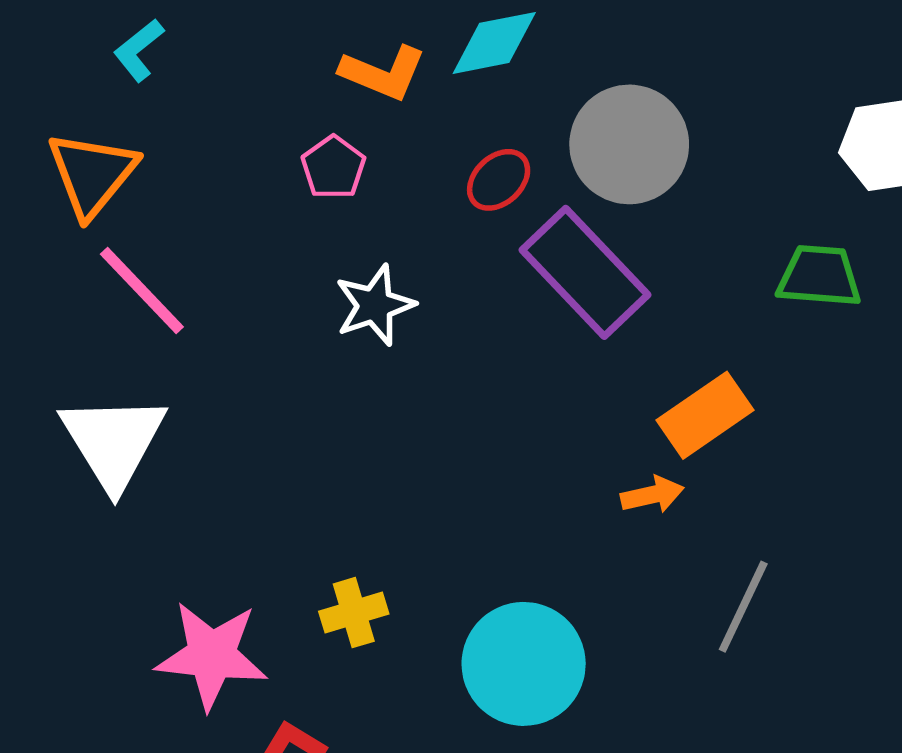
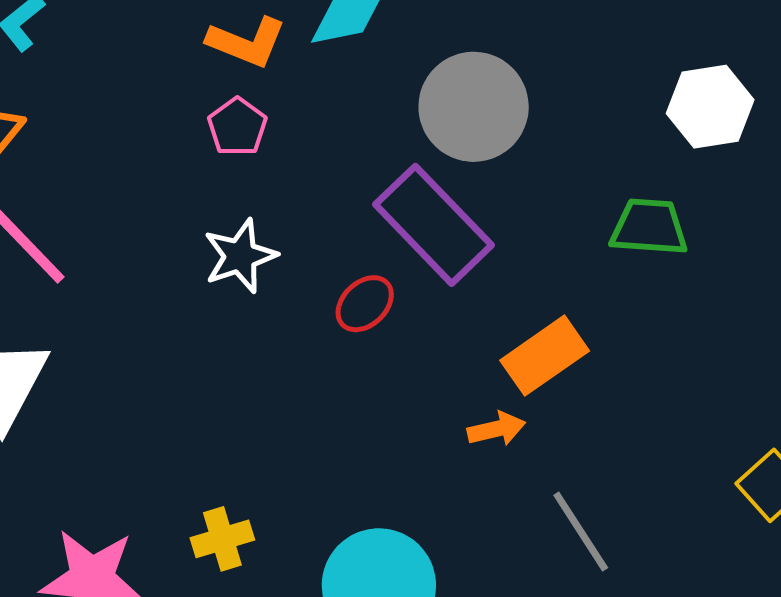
pink pentagon: (333, 167) -> (237, 127), moved
red ellipse: (499, 180) -> (365, 304), moved
gray line: (743, 607) -> (581, 531), turned -58

